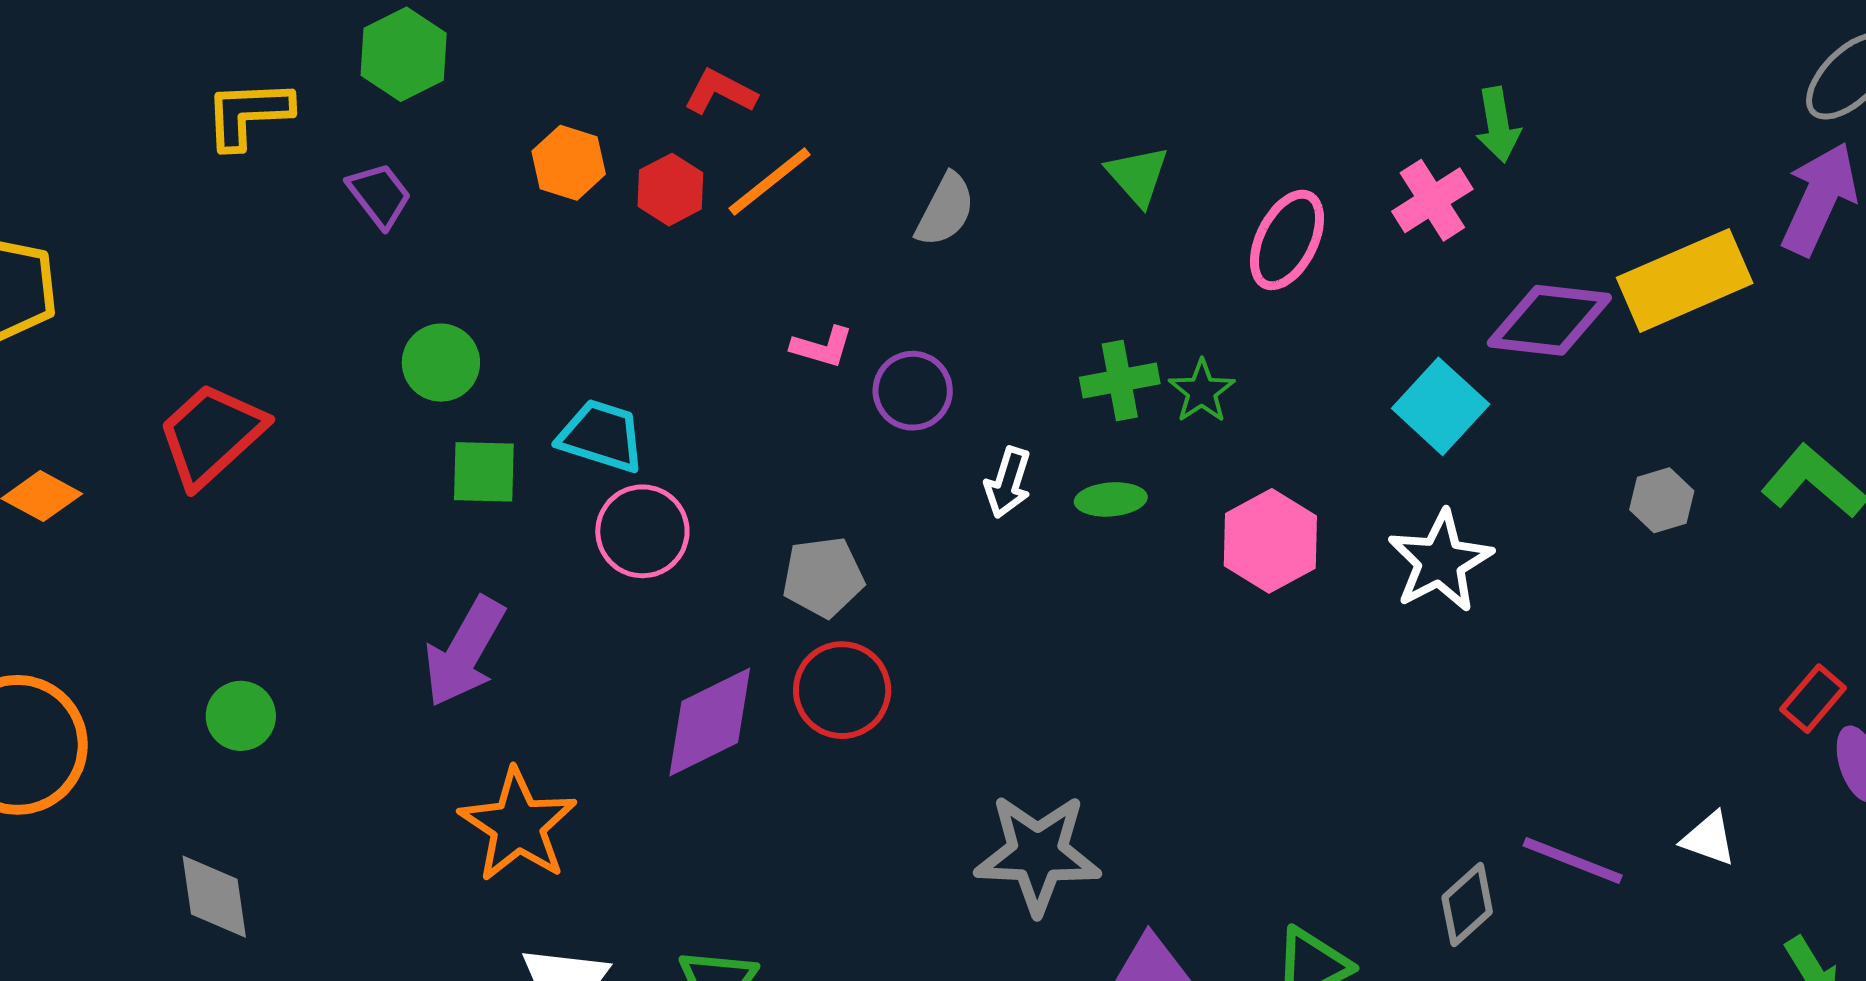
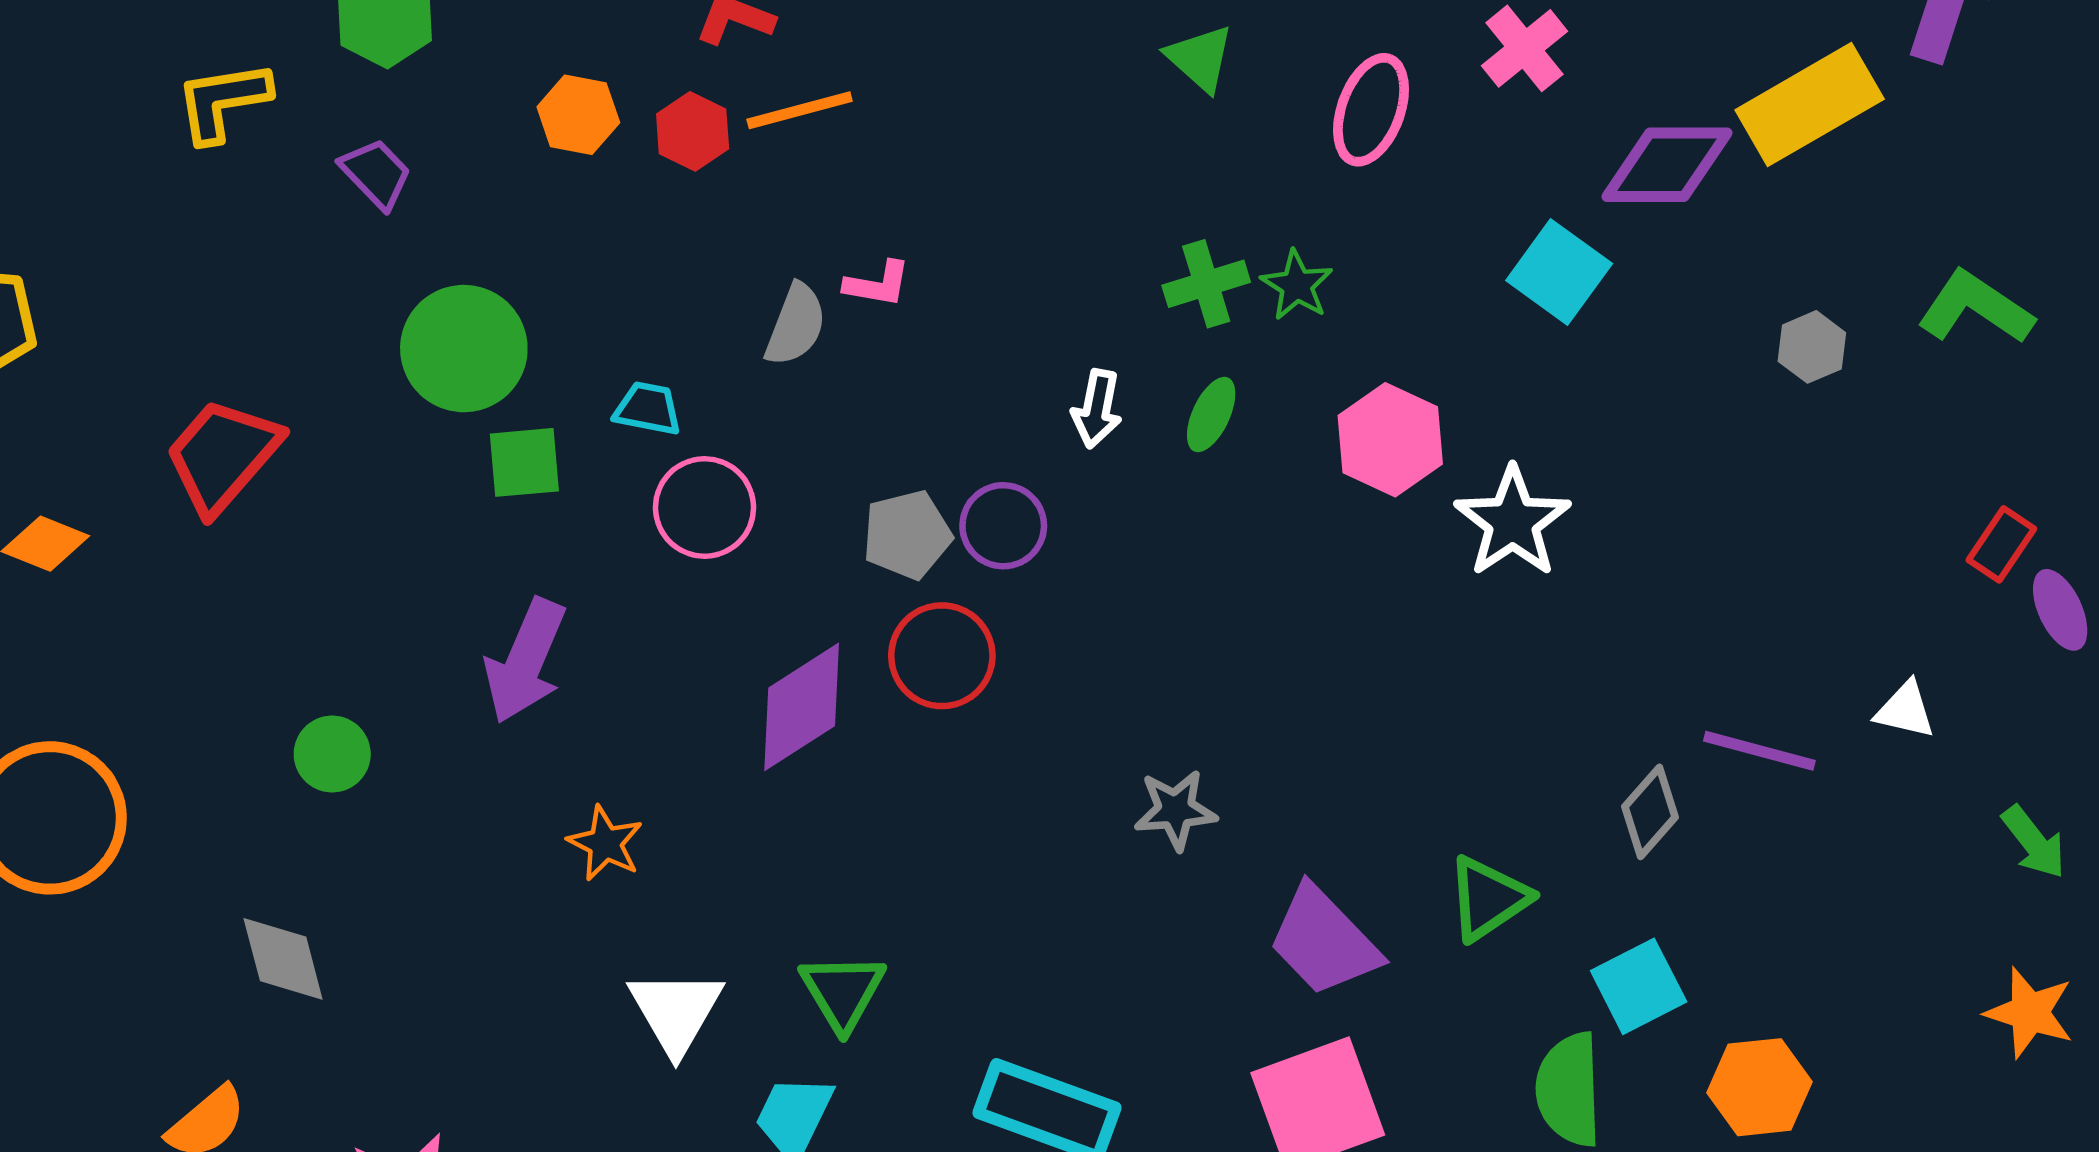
orange line: (770, 181) -> (800, 110), turned 30
gray semicircle: (945, 210) -> (796, 325), moved
green circle: (441, 363) -> (464, 349), size x1.5
purple circle: (913, 391) -> (1003, 526), moved
cyan trapezoid: (601, 436) -> (648, 409), size x0.7
green ellipse: (1111, 499) -> (1211, 415), turned -54
white star: (1440, 561) -> (1513, 522), moved
green circle: (241, 716) -> (332, 754), moved
orange star: (518, 825) -> (605, 843), size x0.6
gray star: (1038, 854) -> (1175, 810), size x0.6

